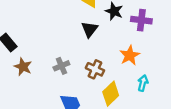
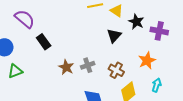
brown star: (23, 67) -> (66, 67), moved

